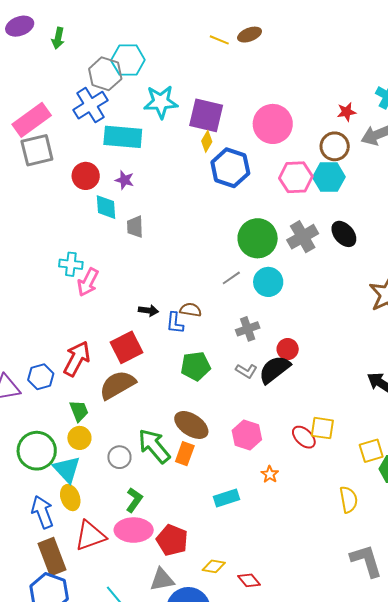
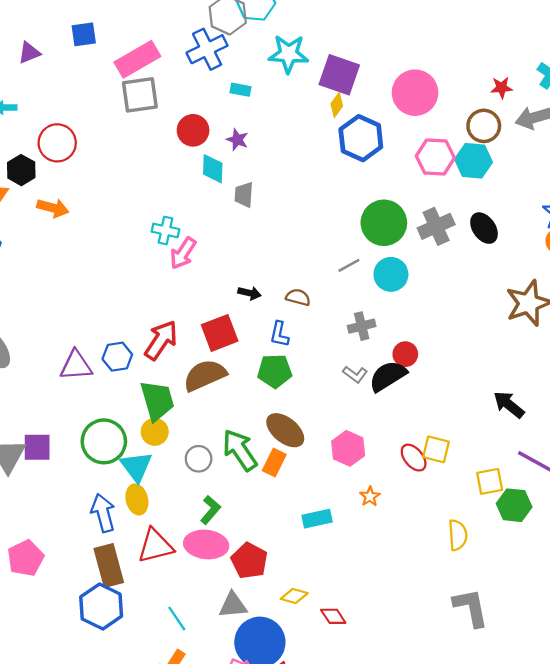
cyan rectangle: (123, 137) -> (241, 90), size x0.5
blue L-shape: (175, 323) -> (279, 334), moved
green pentagon: (196, 366) -> (275, 371), moved
green trapezoid: (79, 411) -> (157, 401), size x1.6

